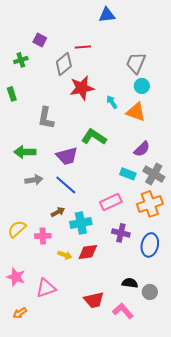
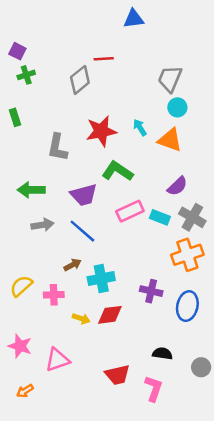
purple square: (40, 40) -> (17, 51), moved
red star: (82, 88) -> (101, 131), moved
pink rectangle: (111, 202) -> (130, 211), moved
gray circle: (150, 292) -> (201, 367), moved
pink L-shape: (123, 311) -> (154, 388), turned 60

